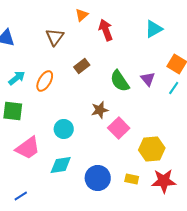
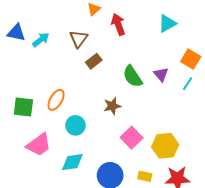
brown triangle: (55, 37) -> (79, 39), moved
cyan arrow: (17, 78) -> (41, 40), moved
orange ellipse: (45, 81) -> (56, 100), moved
pink square: (119, 128) -> (132, 138), moved

